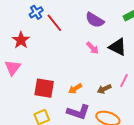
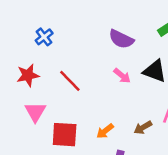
red line: (54, 23) -> (70, 81), moved
red star: (21, 40) -> (28, 75), turned 30
pink triangle: (13, 68) -> (35, 112), moved

